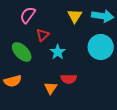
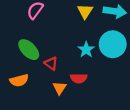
red triangle: (43, 35) -> (51, 63), moved, turned -40
cyan star: (58, 52) -> (86, 50), moved

